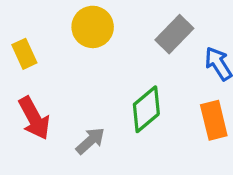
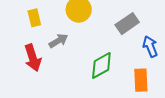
gray arrow: (90, 141) -> (58, 41), moved

